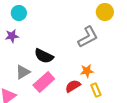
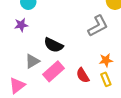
orange star: (87, 71) -> (106, 60), moved
red semicircle: (73, 86) -> (83, 75), turned -91

